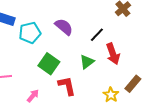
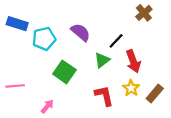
green triangle: (87, 62) -> (102, 60), moved
red L-shape: (67, 86) -> (104, 96), moved
yellow star: (111, 95) -> (131, 88), moved

